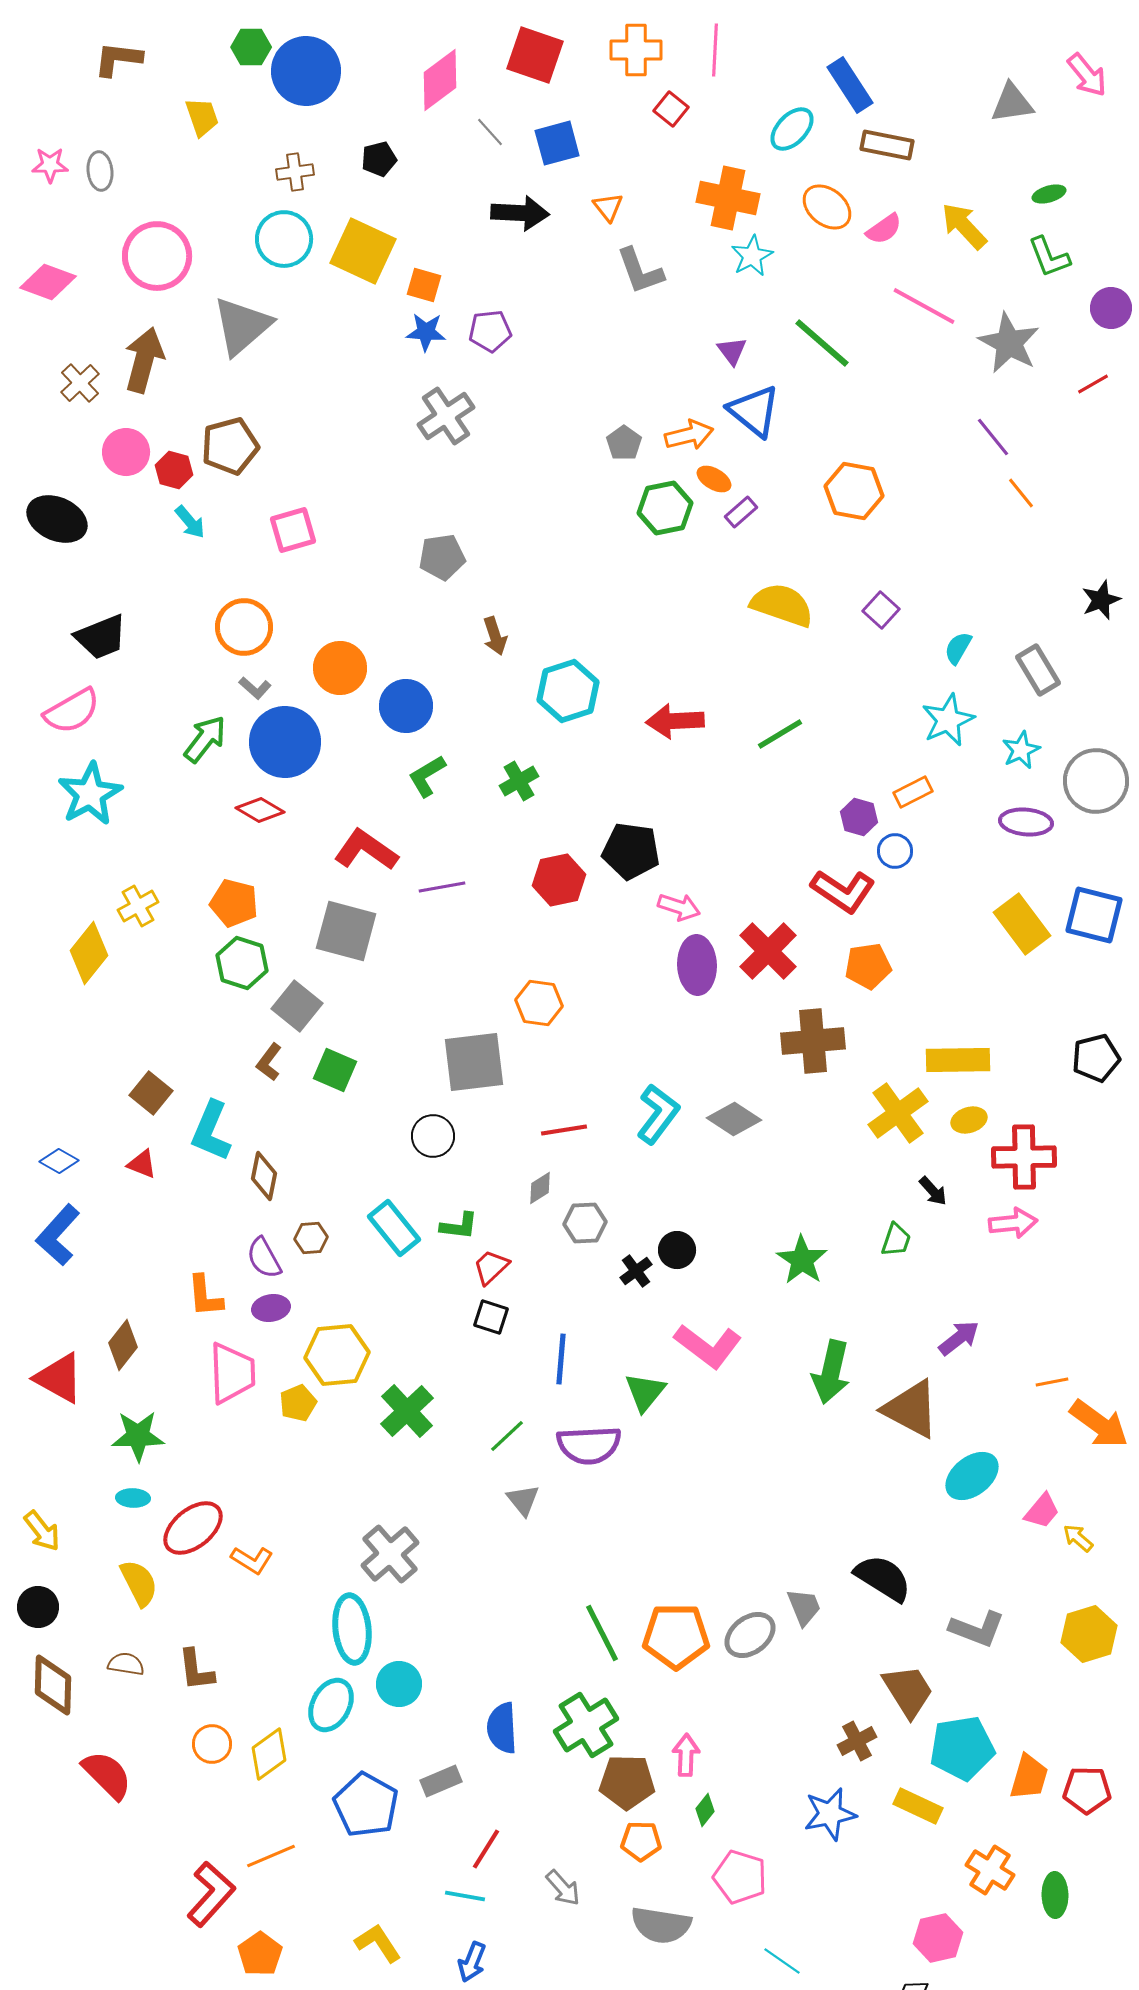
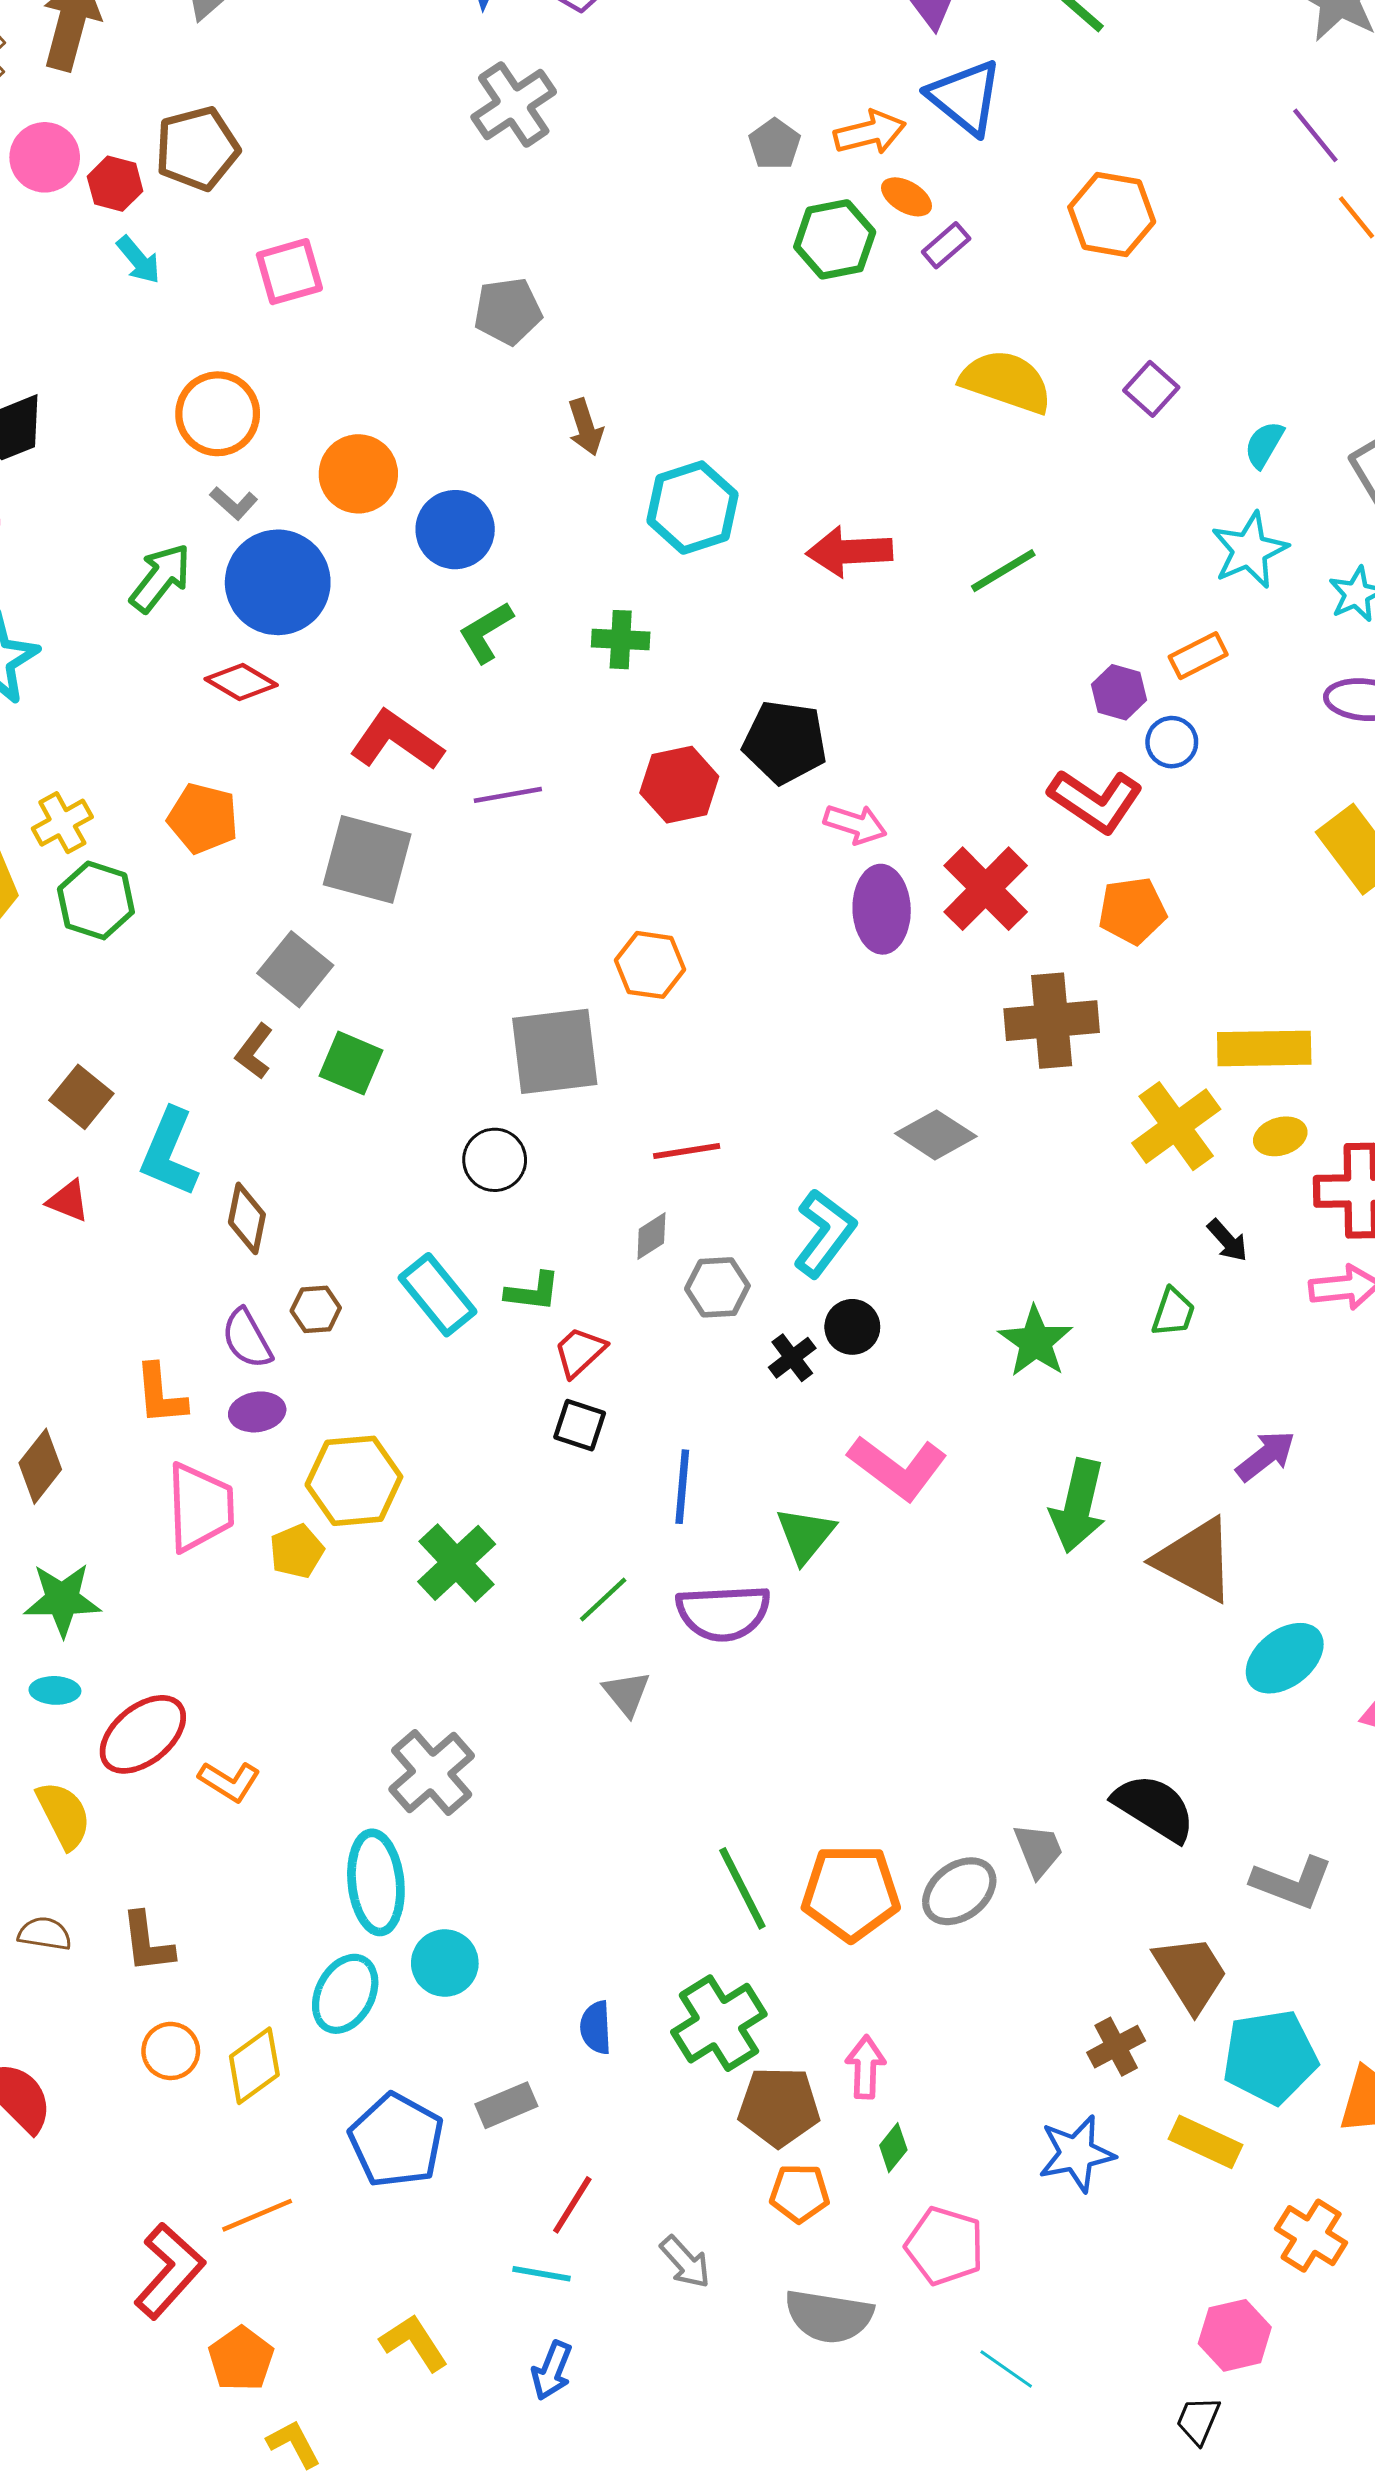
green cross: (519, 781) -> (621, 640), turned 33
green hexagon: (242, 963) -> (96, 900), moved
cyan L-shape: (658, 1114) -> (824, 1233), moved
blue semicircle: (502, 1728) -> (596, 2028), size x0.7

